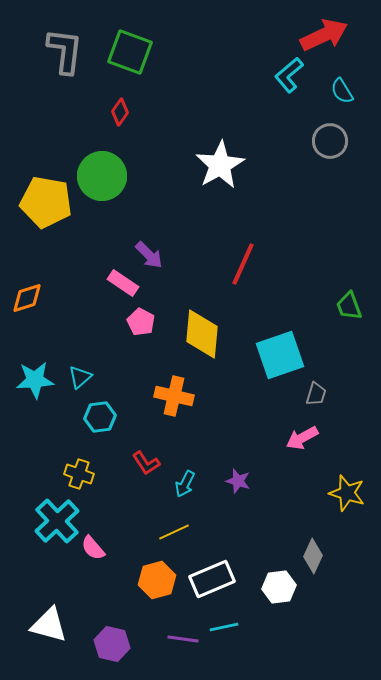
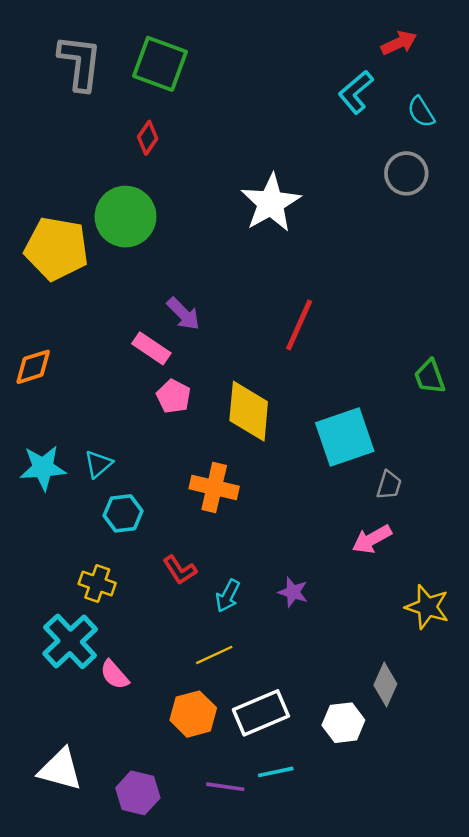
red arrow: (324, 35) -> (399, 43), size x0.6

